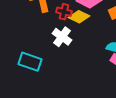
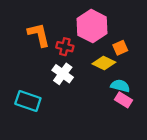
yellow diamond: (79, 17) -> (104, 63), moved

